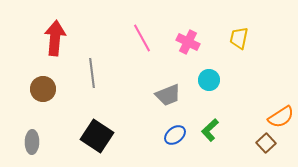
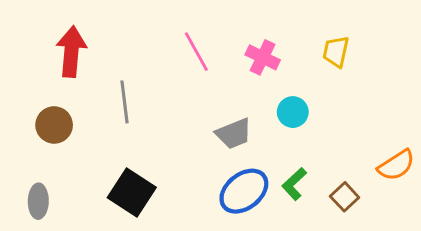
blue ellipse: (175, 135) -> (244, 191), size x1.6
brown square: (266, 143) -> (345, 197), moved

